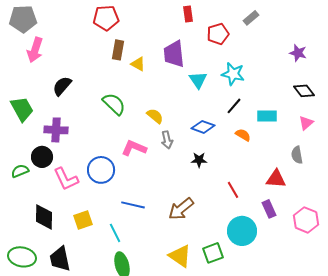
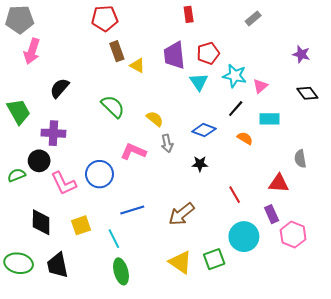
red pentagon: (218, 34) -> (208, 53), moved
brown rectangle: (118, 50) -> (117, 51), turned -30
pink triangle: (306, 123) -> (260, 86), moved
blue line: (133, 205) -> (132, 210), turned -30
pink hexagon: (306, 220) -> (293, 235), moved

